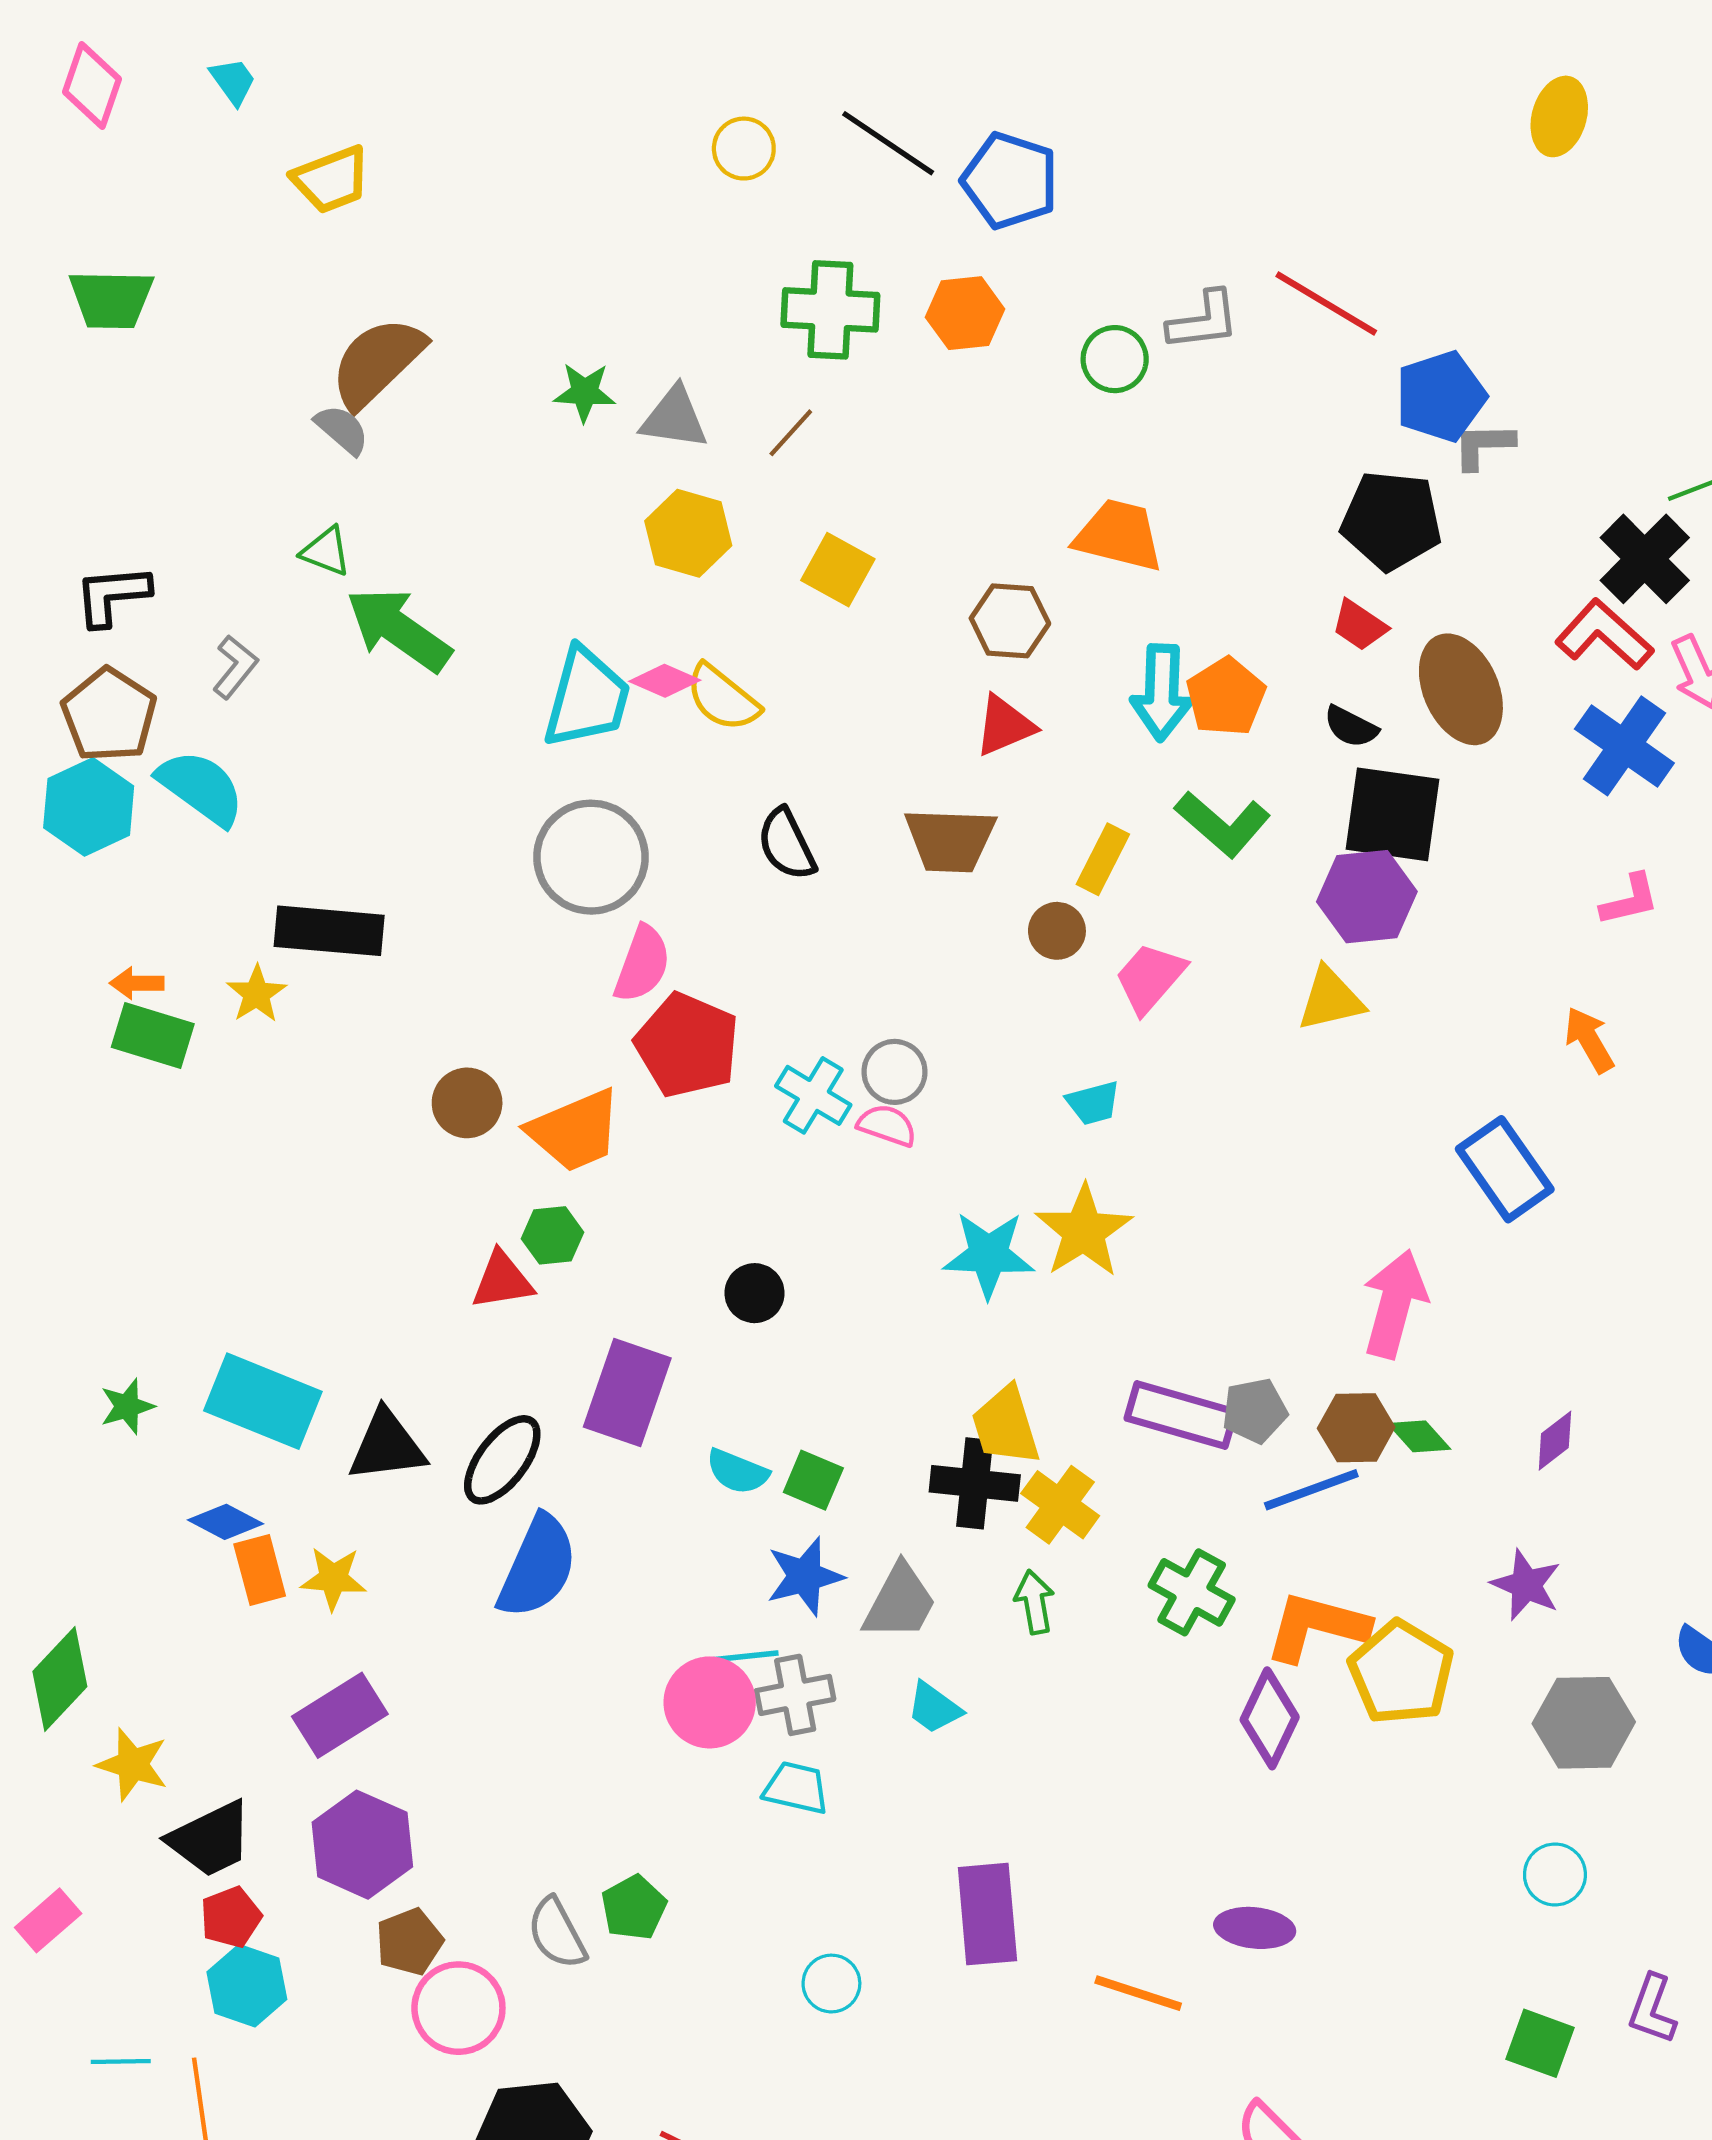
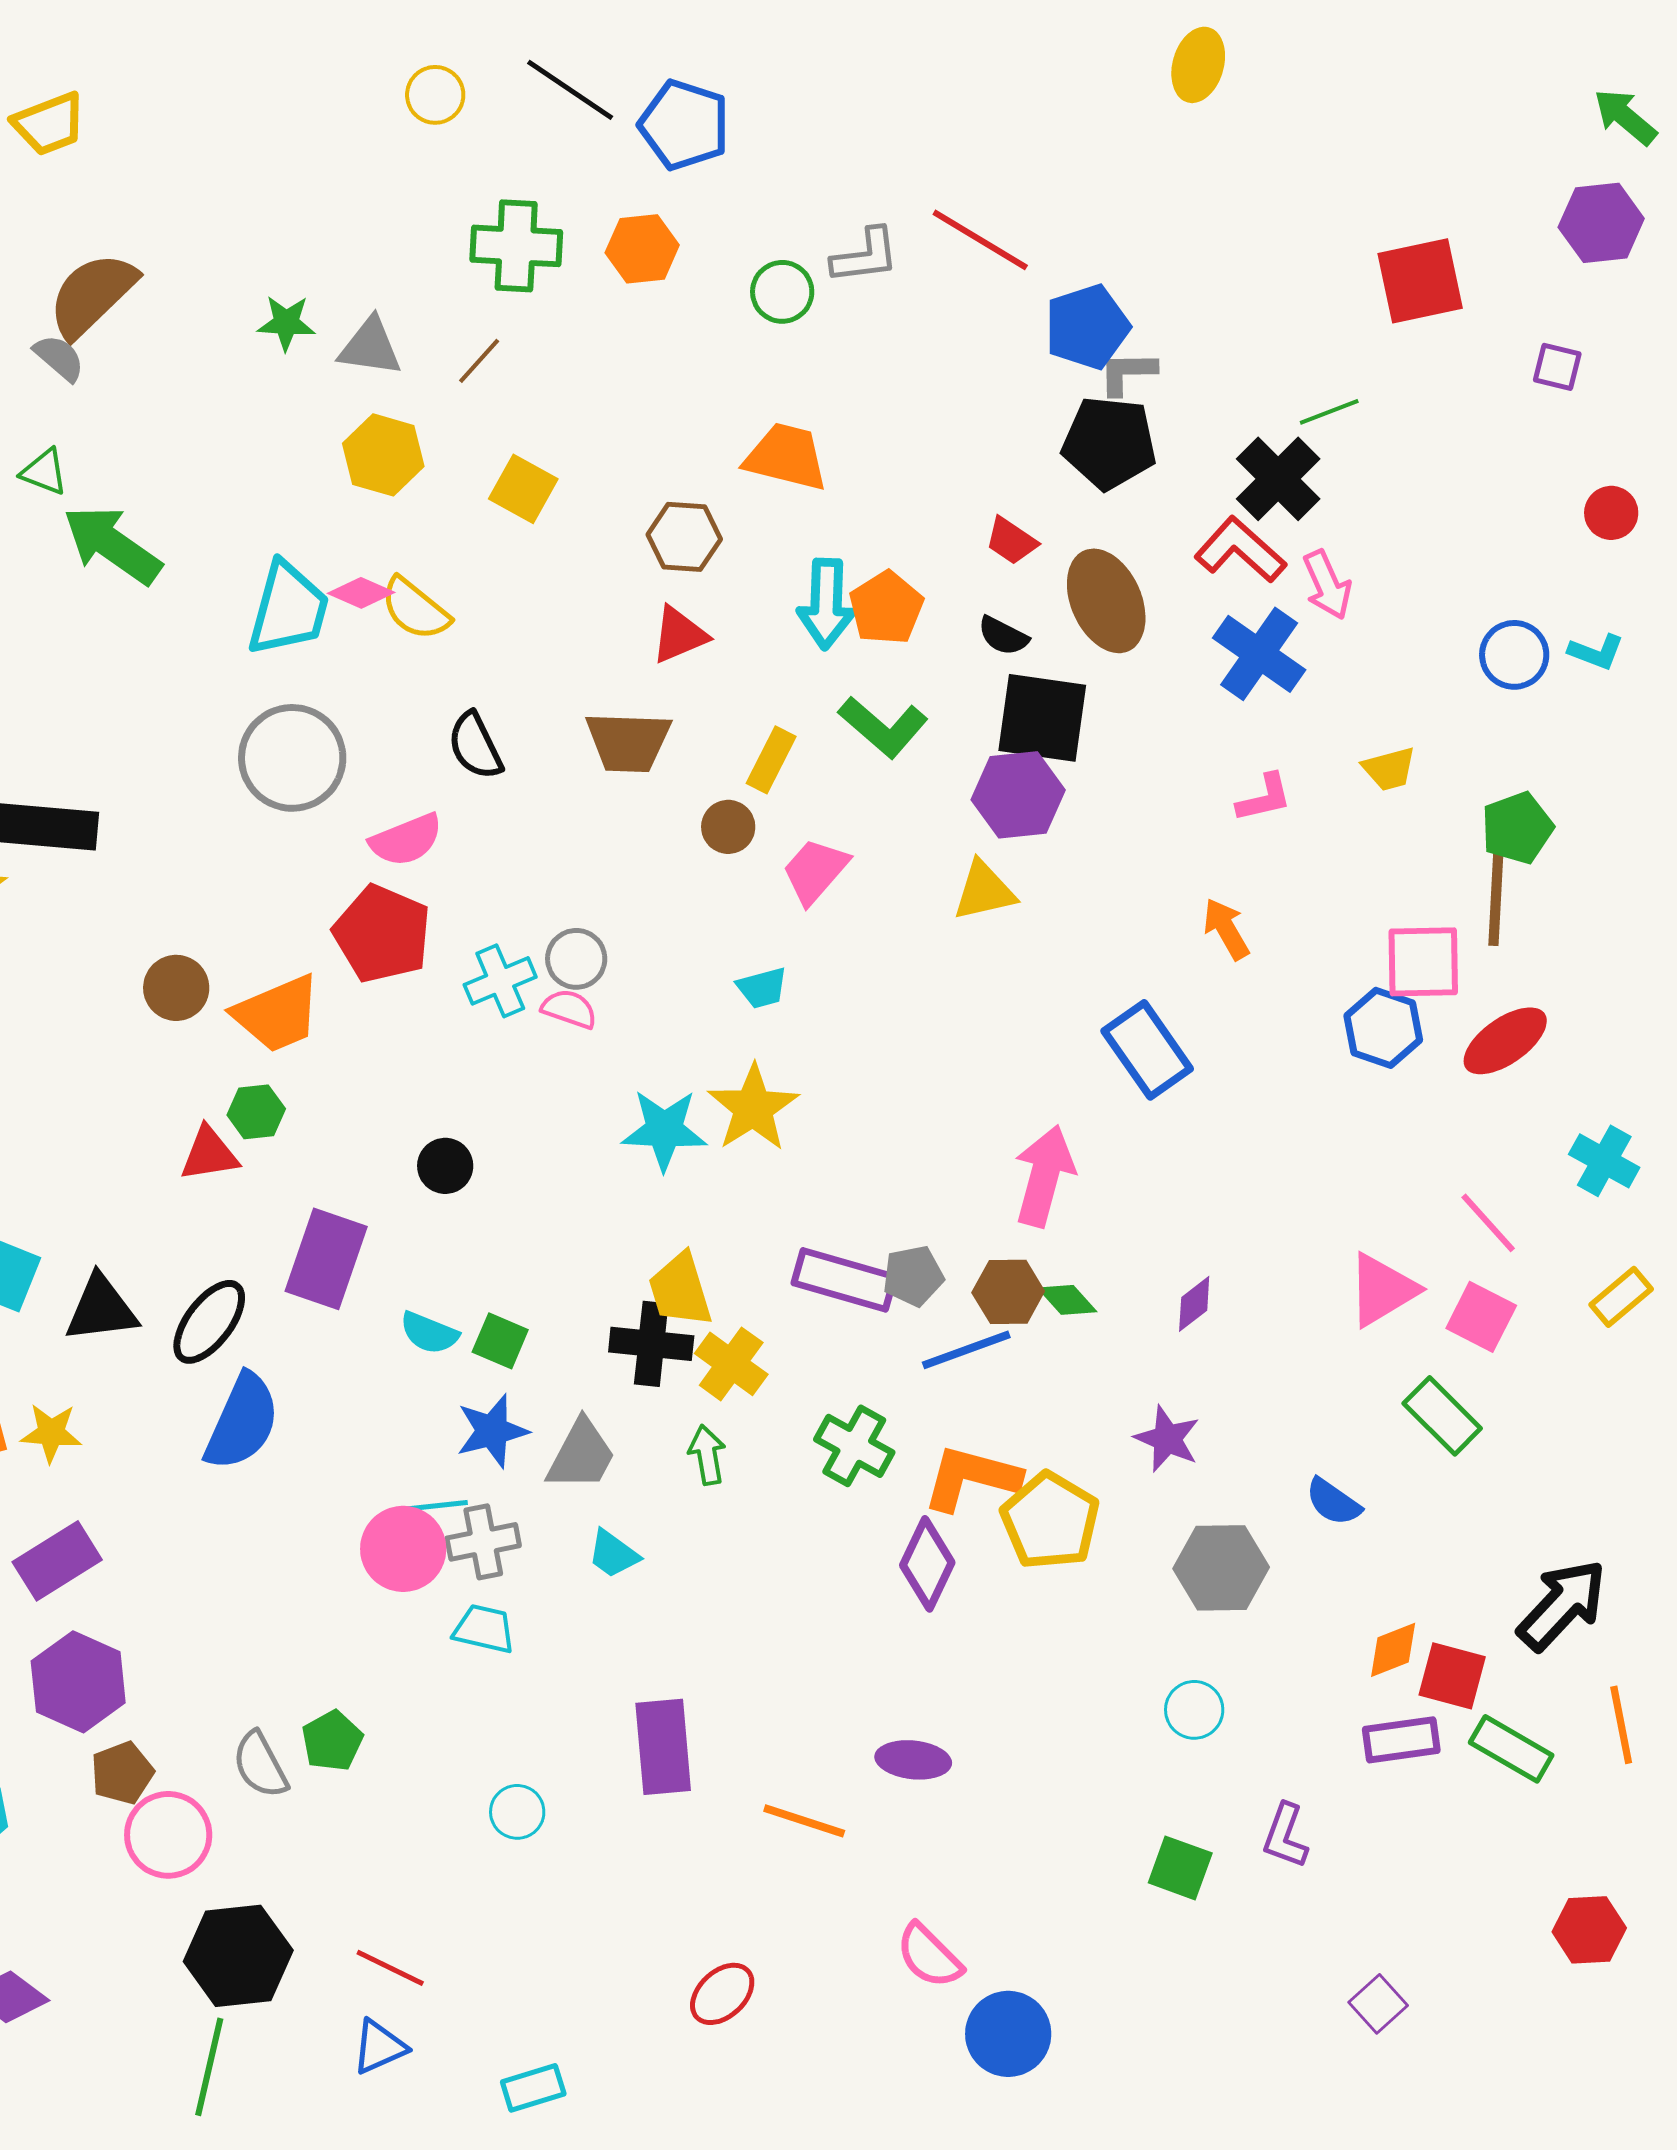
black pentagon: (1391, 520) -> (1109, 443), moved
pink semicircle: (642, 964) -> (406, 840), moved, turned 48
cyan cross: (813, 1095) -> (500, 981), turned 36

